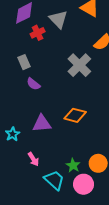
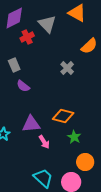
gray cross: (79, 65) -> (67, 68), size x0.6
pink arrow: (33, 159) -> (44, 142), moved
green star: (73, 165) -> (74, 137), moved

